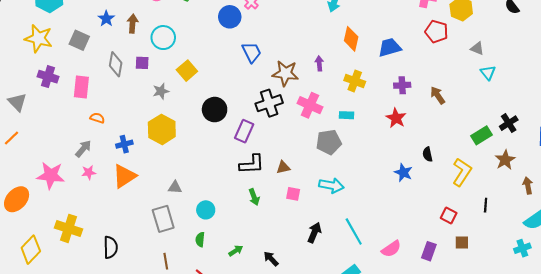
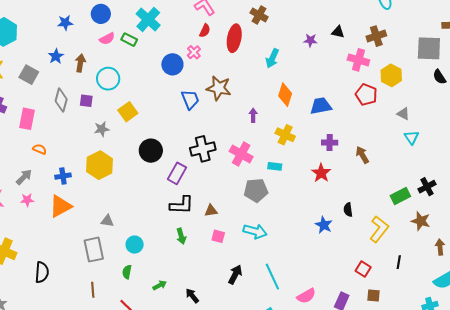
brown star: (285, 73) -> (219, 88), moved
brown star: (505, 160) -> (421, 221), turned -30

